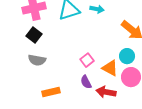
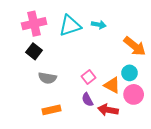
gray semicircle: (37, 60) -> (47, 78), moved

